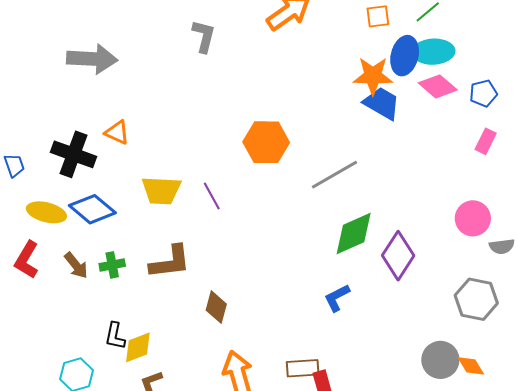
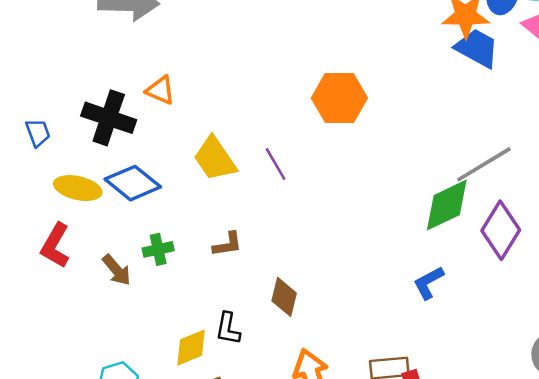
gray line: (335, 175) -> (484, 164), moved
yellow trapezoid: (161, 190) -> (215, 159), turned 54
brown L-shape: (170, 262) -> (227, 244), size x0.6
brown arrow: (76, 265) -> (117, 270), moved
black L-shape: (115, 336) -> (228, 329), moved

